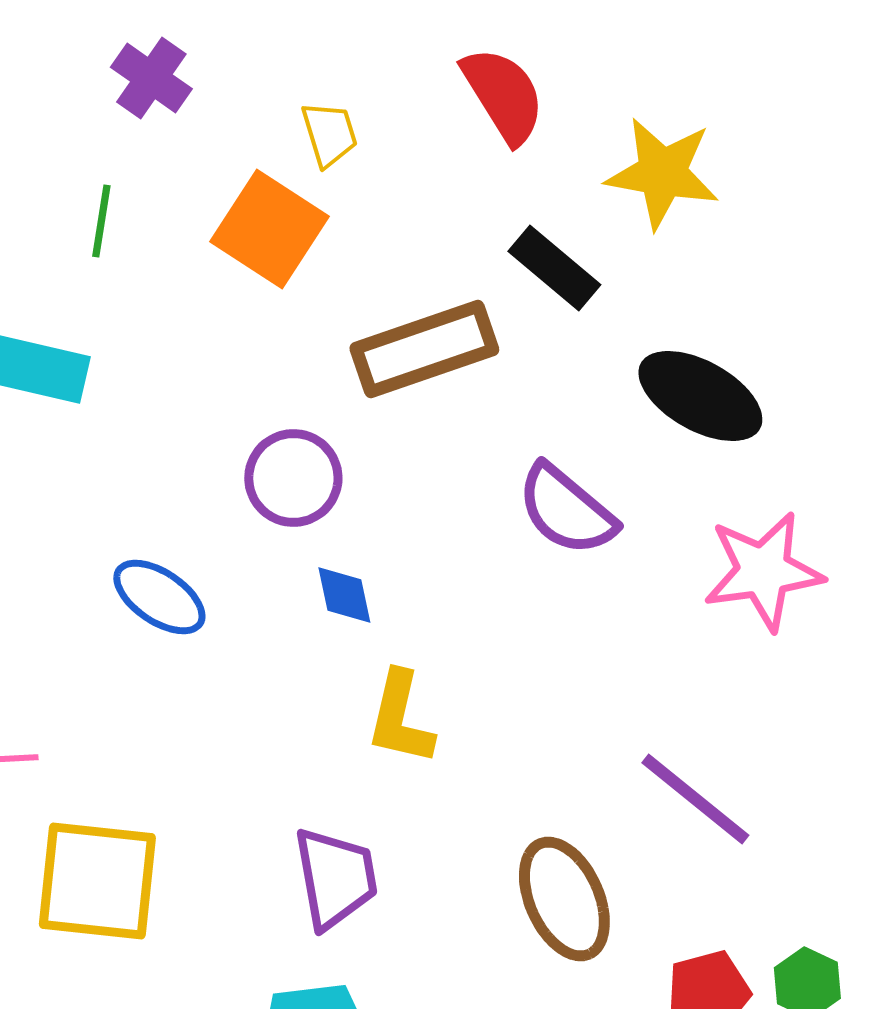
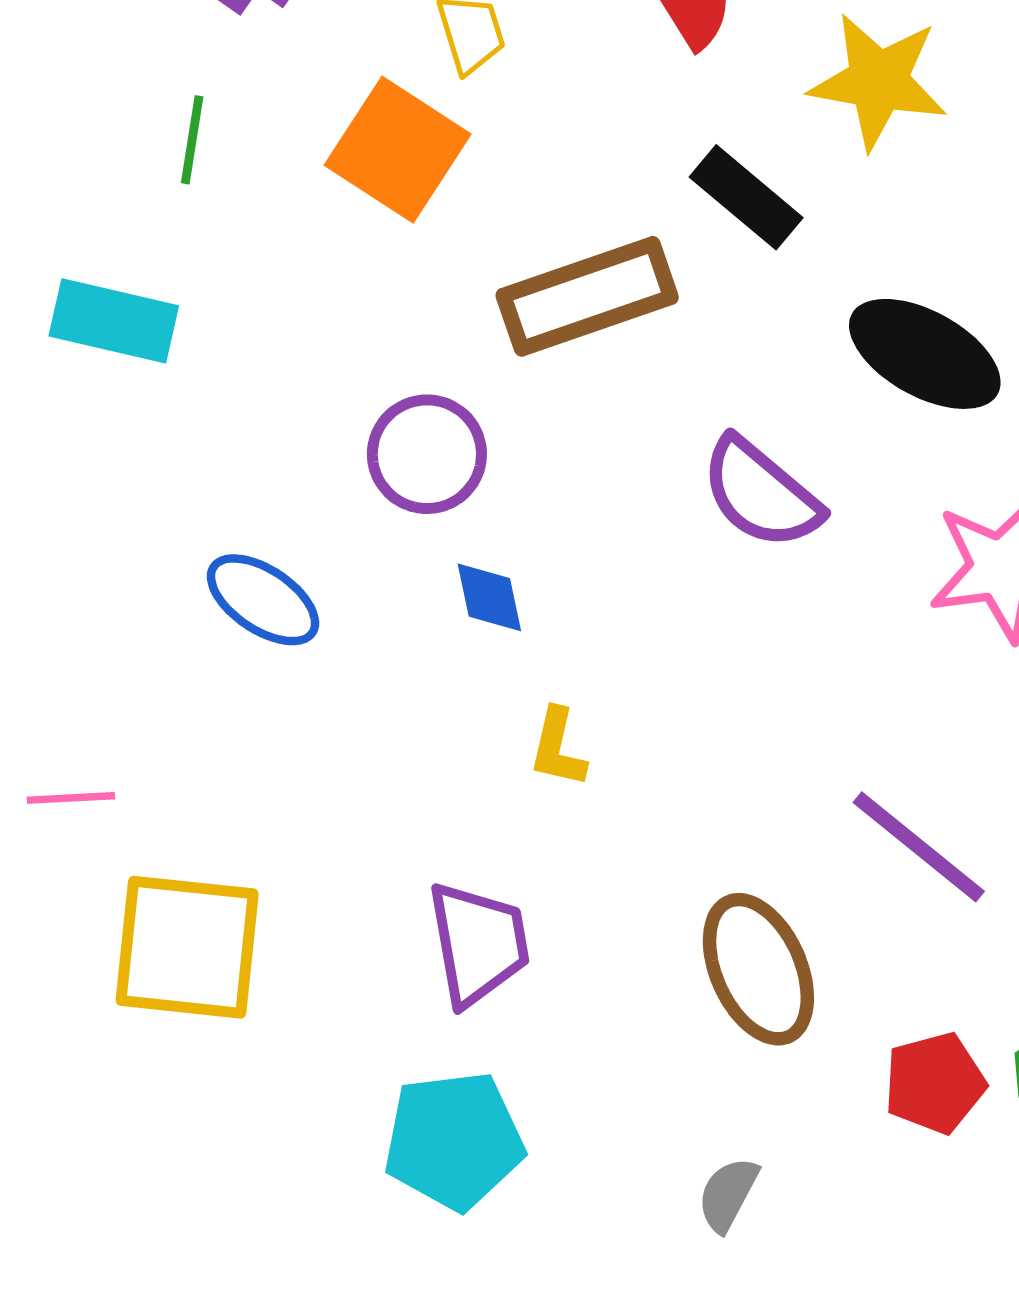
yellow L-shape: (400, 718) -> (558, 748), size x0.7

